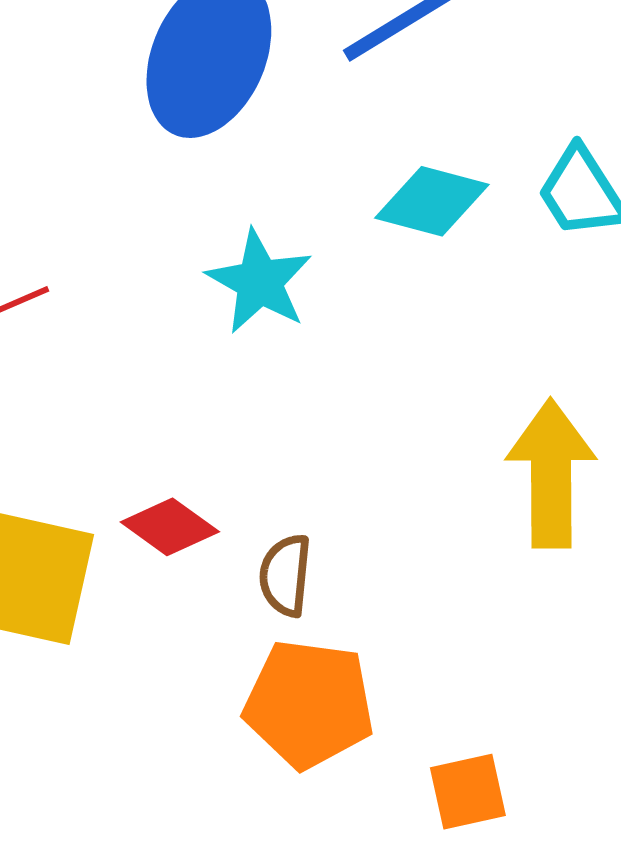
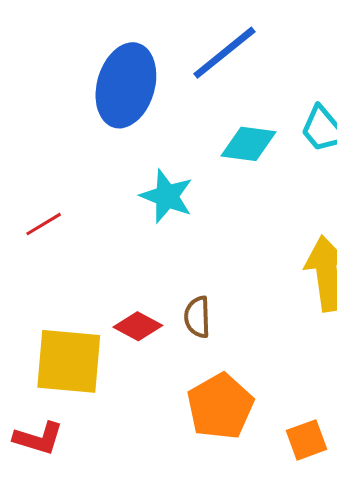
brown semicircle: (285, 575) -> (197, 317), moved
orange pentagon: (309, 704) -> (220, 406), turned -30

